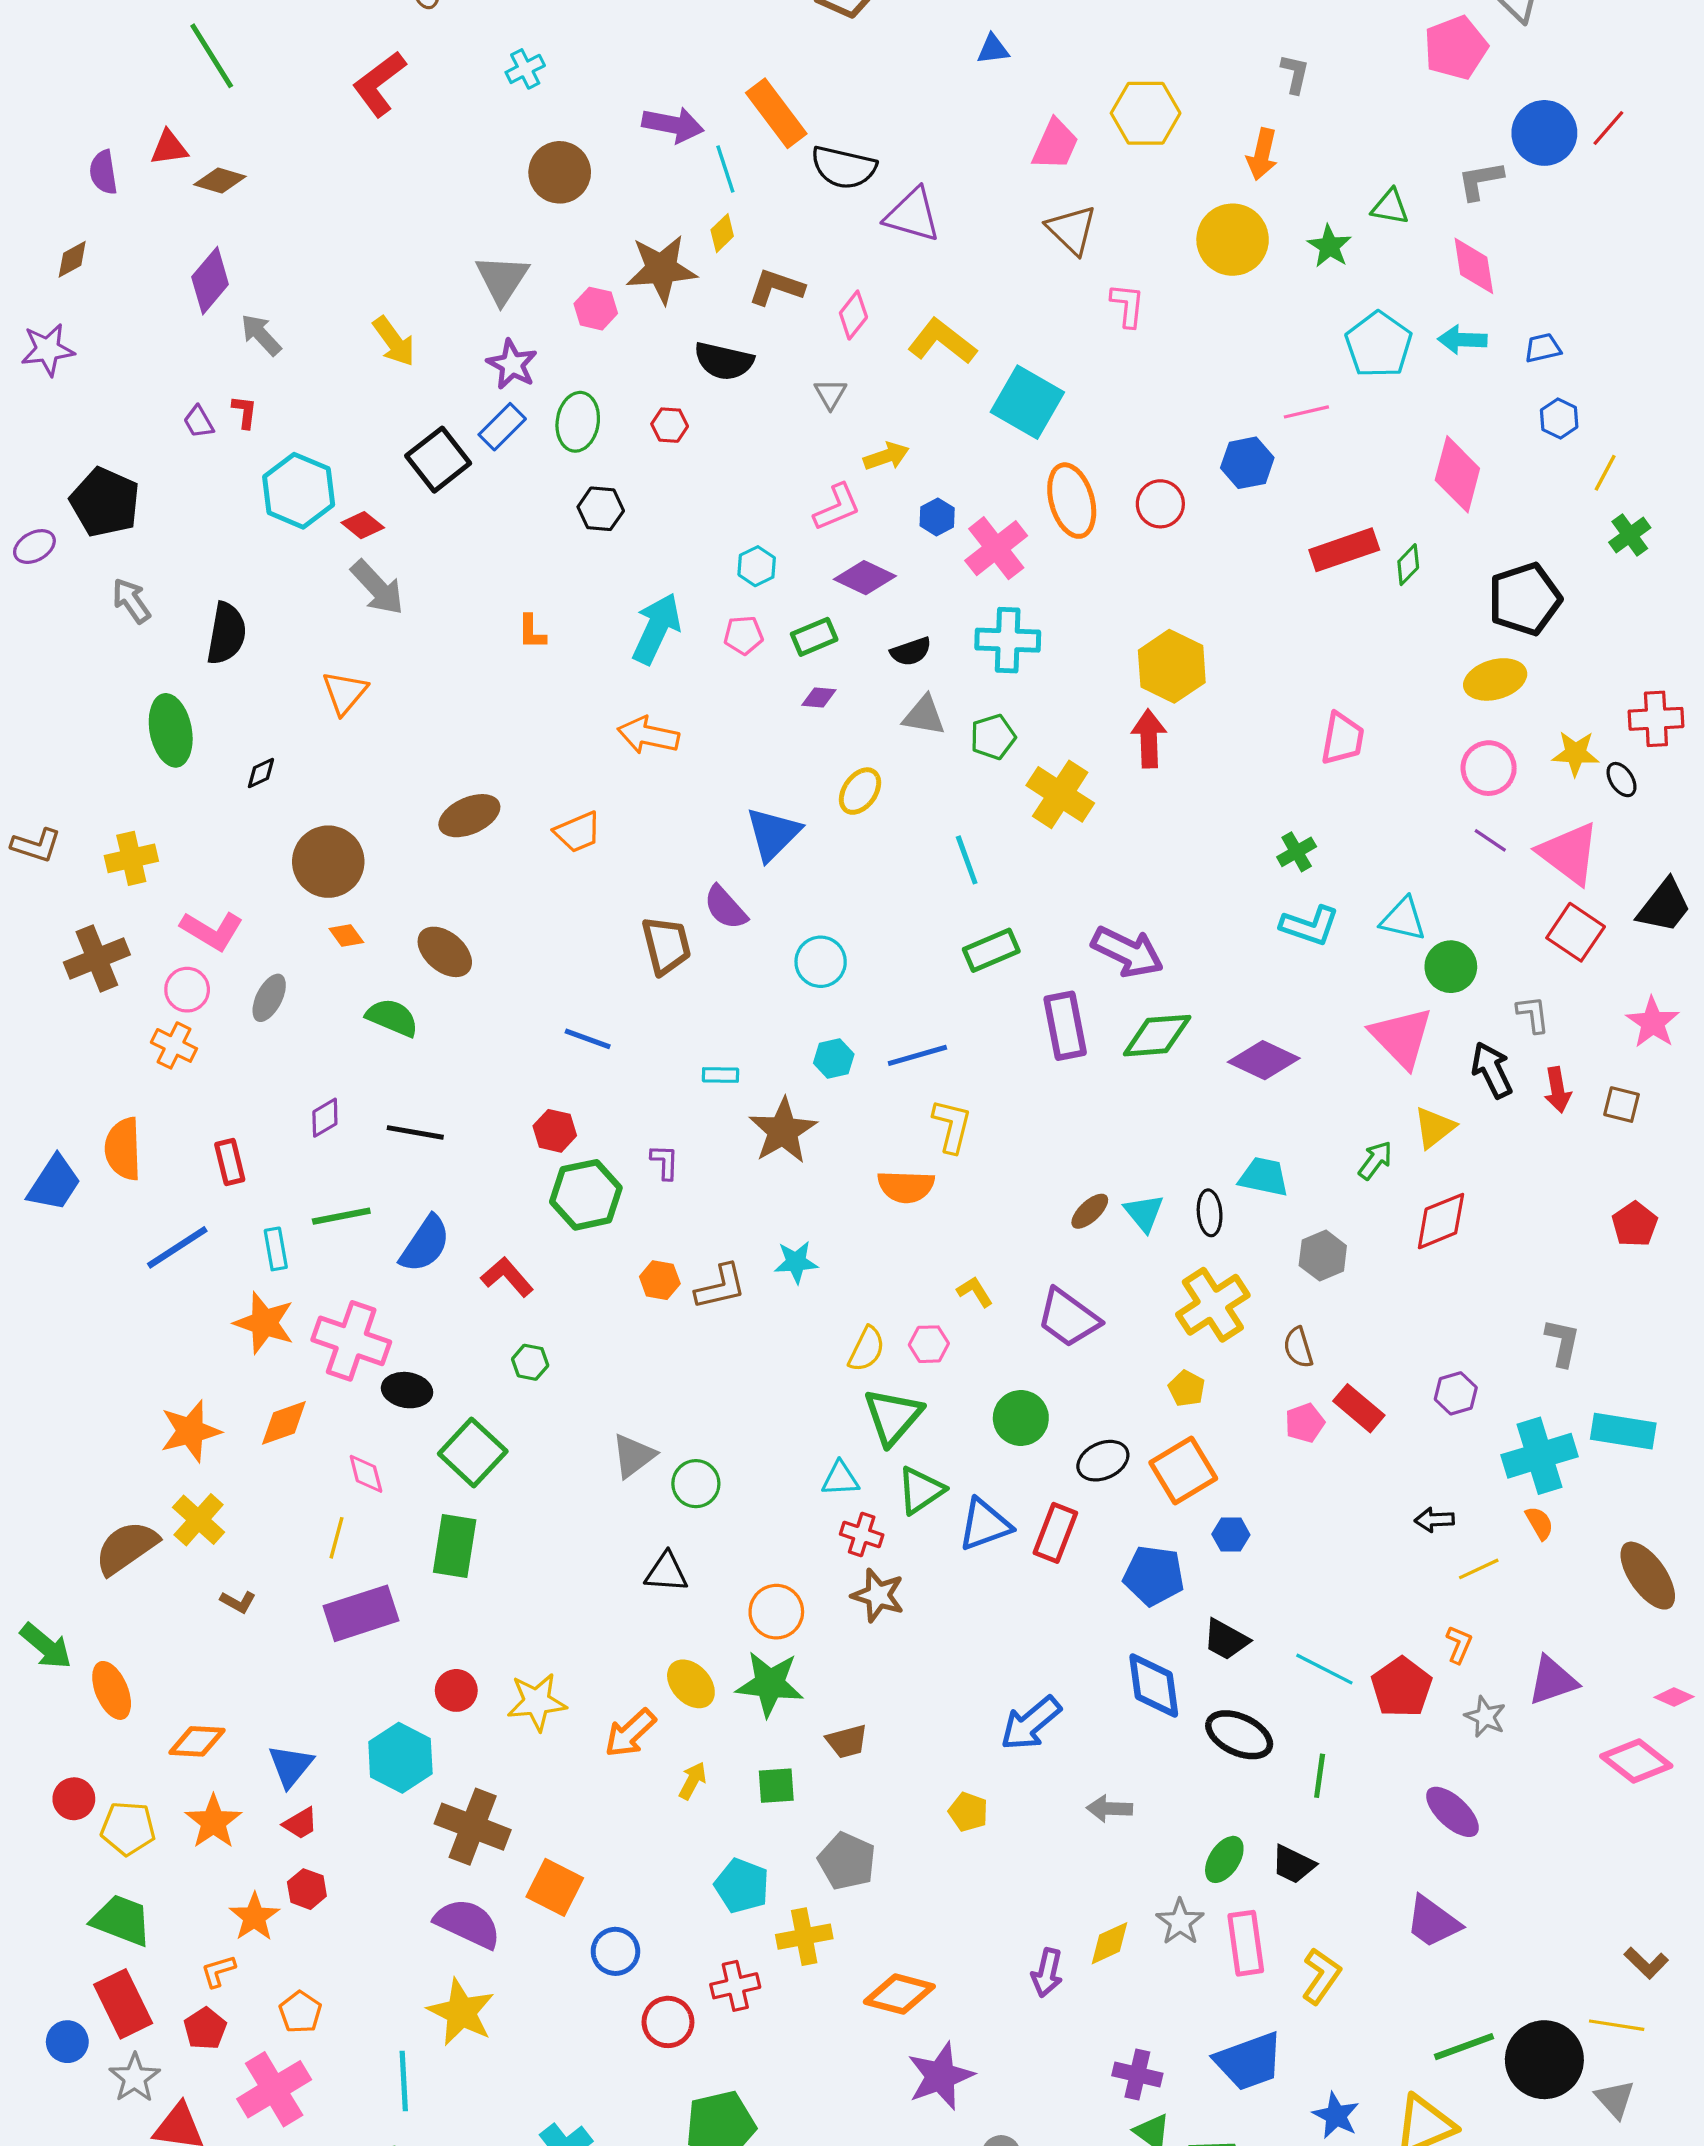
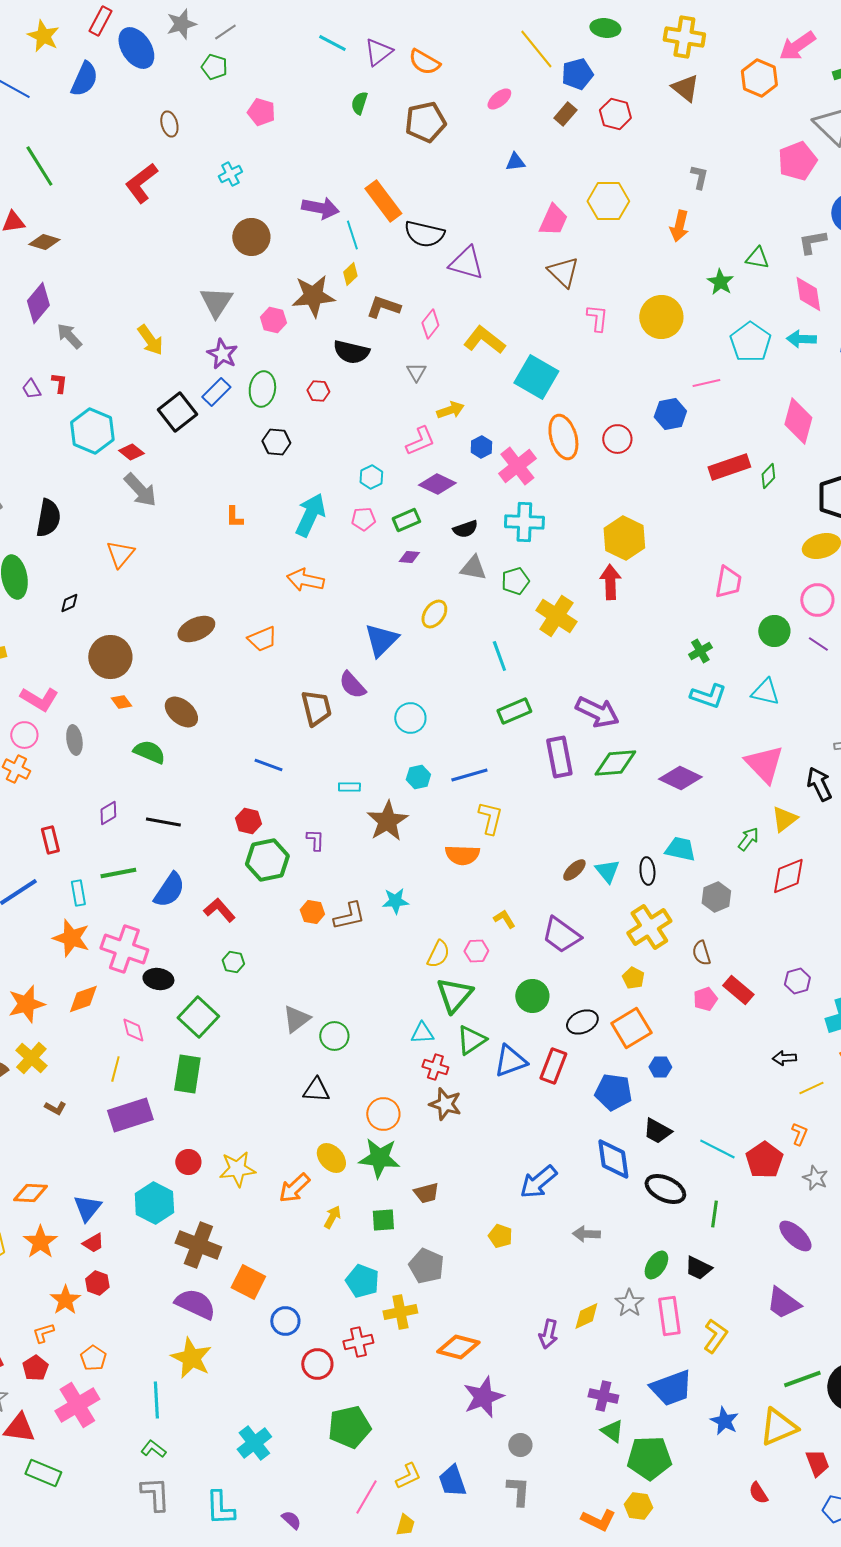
yellow circle: (1233, 240) -> (661, 317), moved
green circle: (1451, 967) -> (774, 631), moved
gray ellipse: (269, 998) -> (74, 740), turned -36

